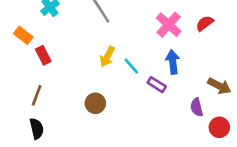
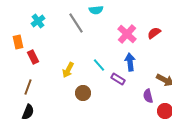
orange rectangle: (23, 35) -> (18, 42), turned 40
yellow arrow: (107, 57) -> (68, 70), moved
brown circle: (95, 103) -> (83, 93), moved
black semicircle: (37, 129) -> (28, 112), turned 35

